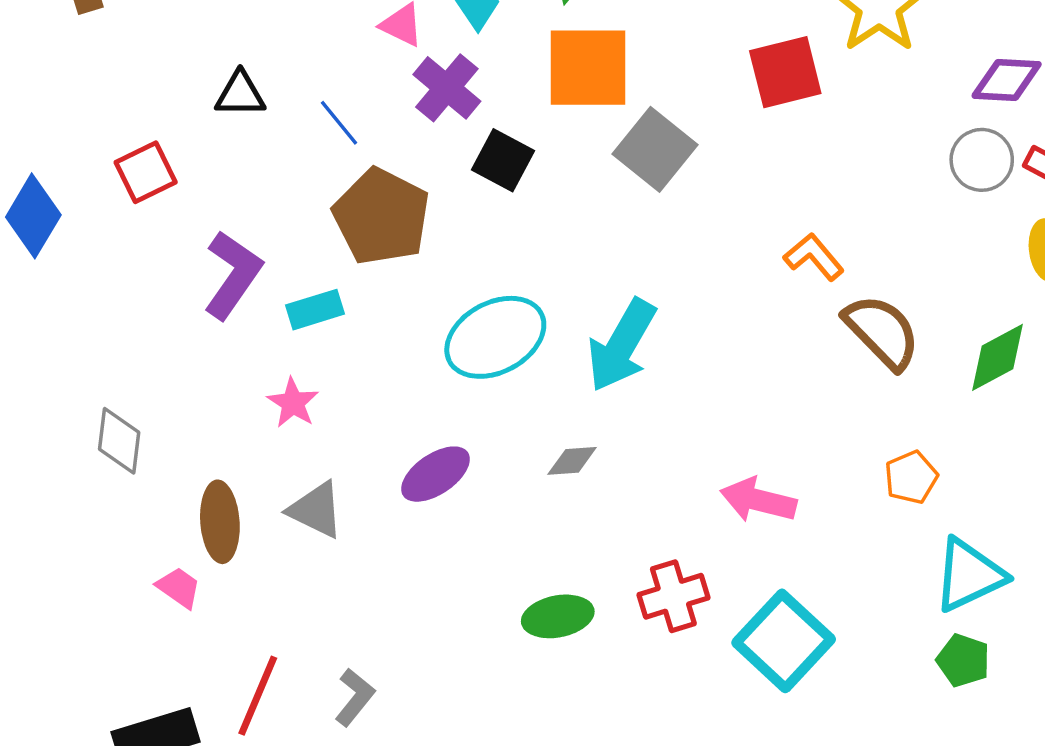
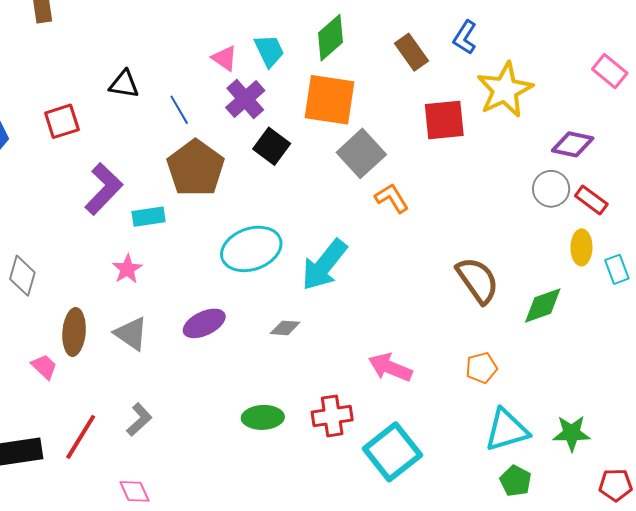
orange L-shape: (814, 257) -> (392, 198), moved
green pentagon: (963, 660) -> (516, 481), moved
gray L-shape: (355, 697) -> (139, 420), moved

